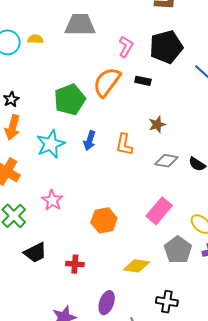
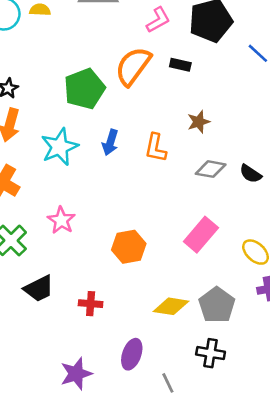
pink L-shape: (126, 47) -> (158, 20), turned 30
gray pentagon: (178, 250) -> (217, 305), moved

